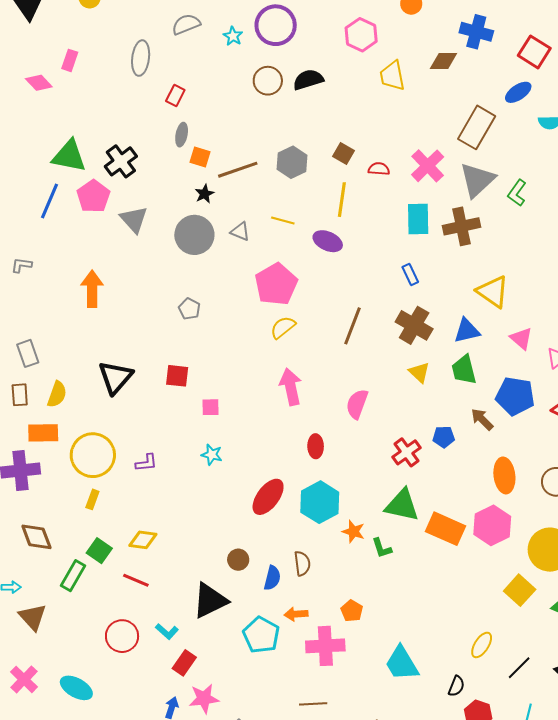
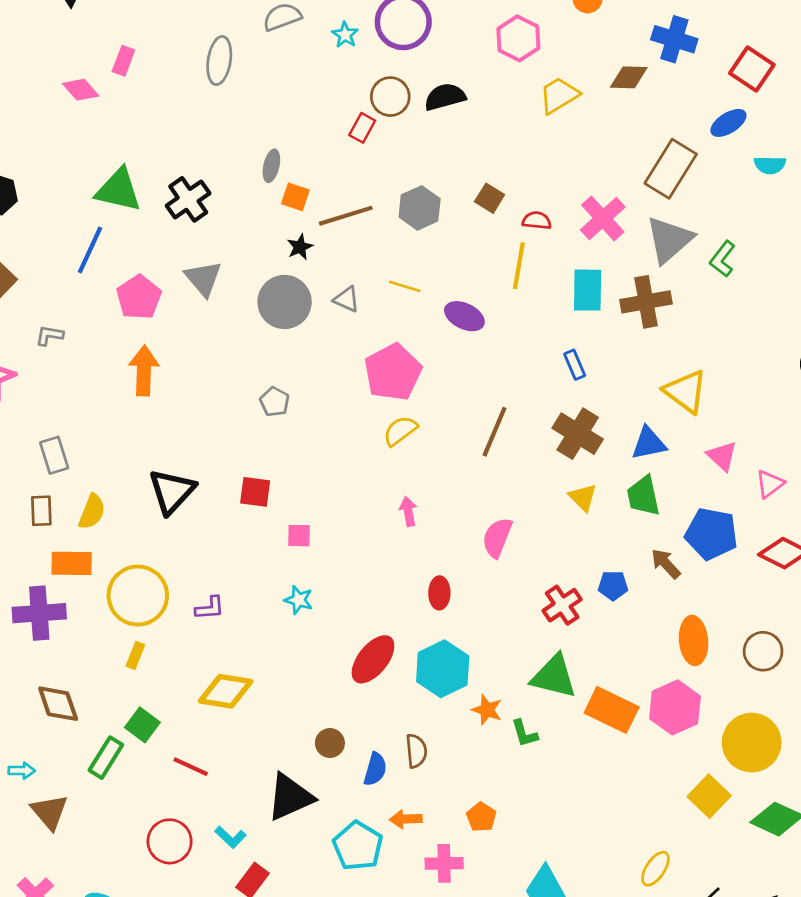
yellow trapezoid: (392, 76) -> (559, 95), turned 68
red rectangle: (175, 96) -> (362, 128), moved
pink pentagon: (93, 196) -> (139, 297), moved
yellow line: (342, 200) -> (519, 266), moved
pink arrow: (291, 387) -> (408, 511), size x0.6
yellow diamond: (143, 540) -> (226, 691), moved, size x1.4
pink cross: (325, 646) -> (444, 863), size x0.7

